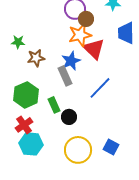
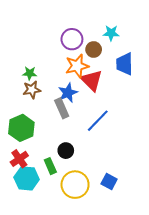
brown circle: (86, 19) -> (94, 49), moved
green star: (18, 42) -> (30, 73), moved
green rectangle: (54, 105) -> (50, 166), moved

